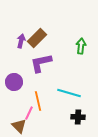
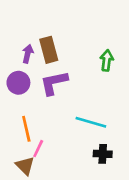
brown rectangle: (37, 38) -> (49, 50), turned -60
purple circle: (14, 82) -> (18, 83), moved
orange line: (38, 101) -> (26, 129), moved

